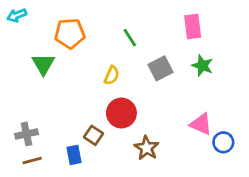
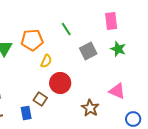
orange pentagon: (70, 33) -> (32, 40), moved
yellow semicircle: (112, 75) -> (46, 61), moved
blue circle: (223, 142) -> (133, 119), moved
brown star: (147, 148) -> (90, 108), moved

